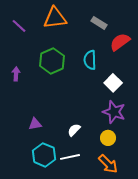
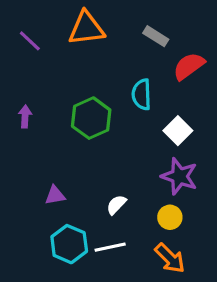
green hexagon: (52, 61) -> (91, 118), moved

